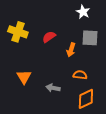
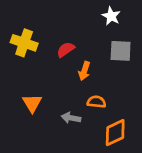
orange arrow: (71, 50) -> (84, 71), moved
orange semicircle: (80, 75) -> (96, 102), moved

